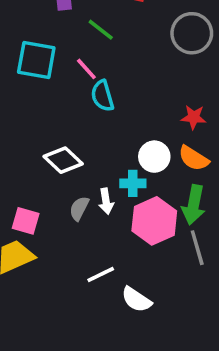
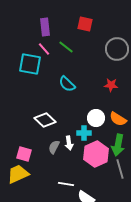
pink line: (86, 69) -> (44, 49), moved
cyan semicircle: (102, 96) -> (67, 84), turned -30
red star: (194, 117) -> (111, 85), moved
white line: (101, 274) -> (66, 184), turned 35

